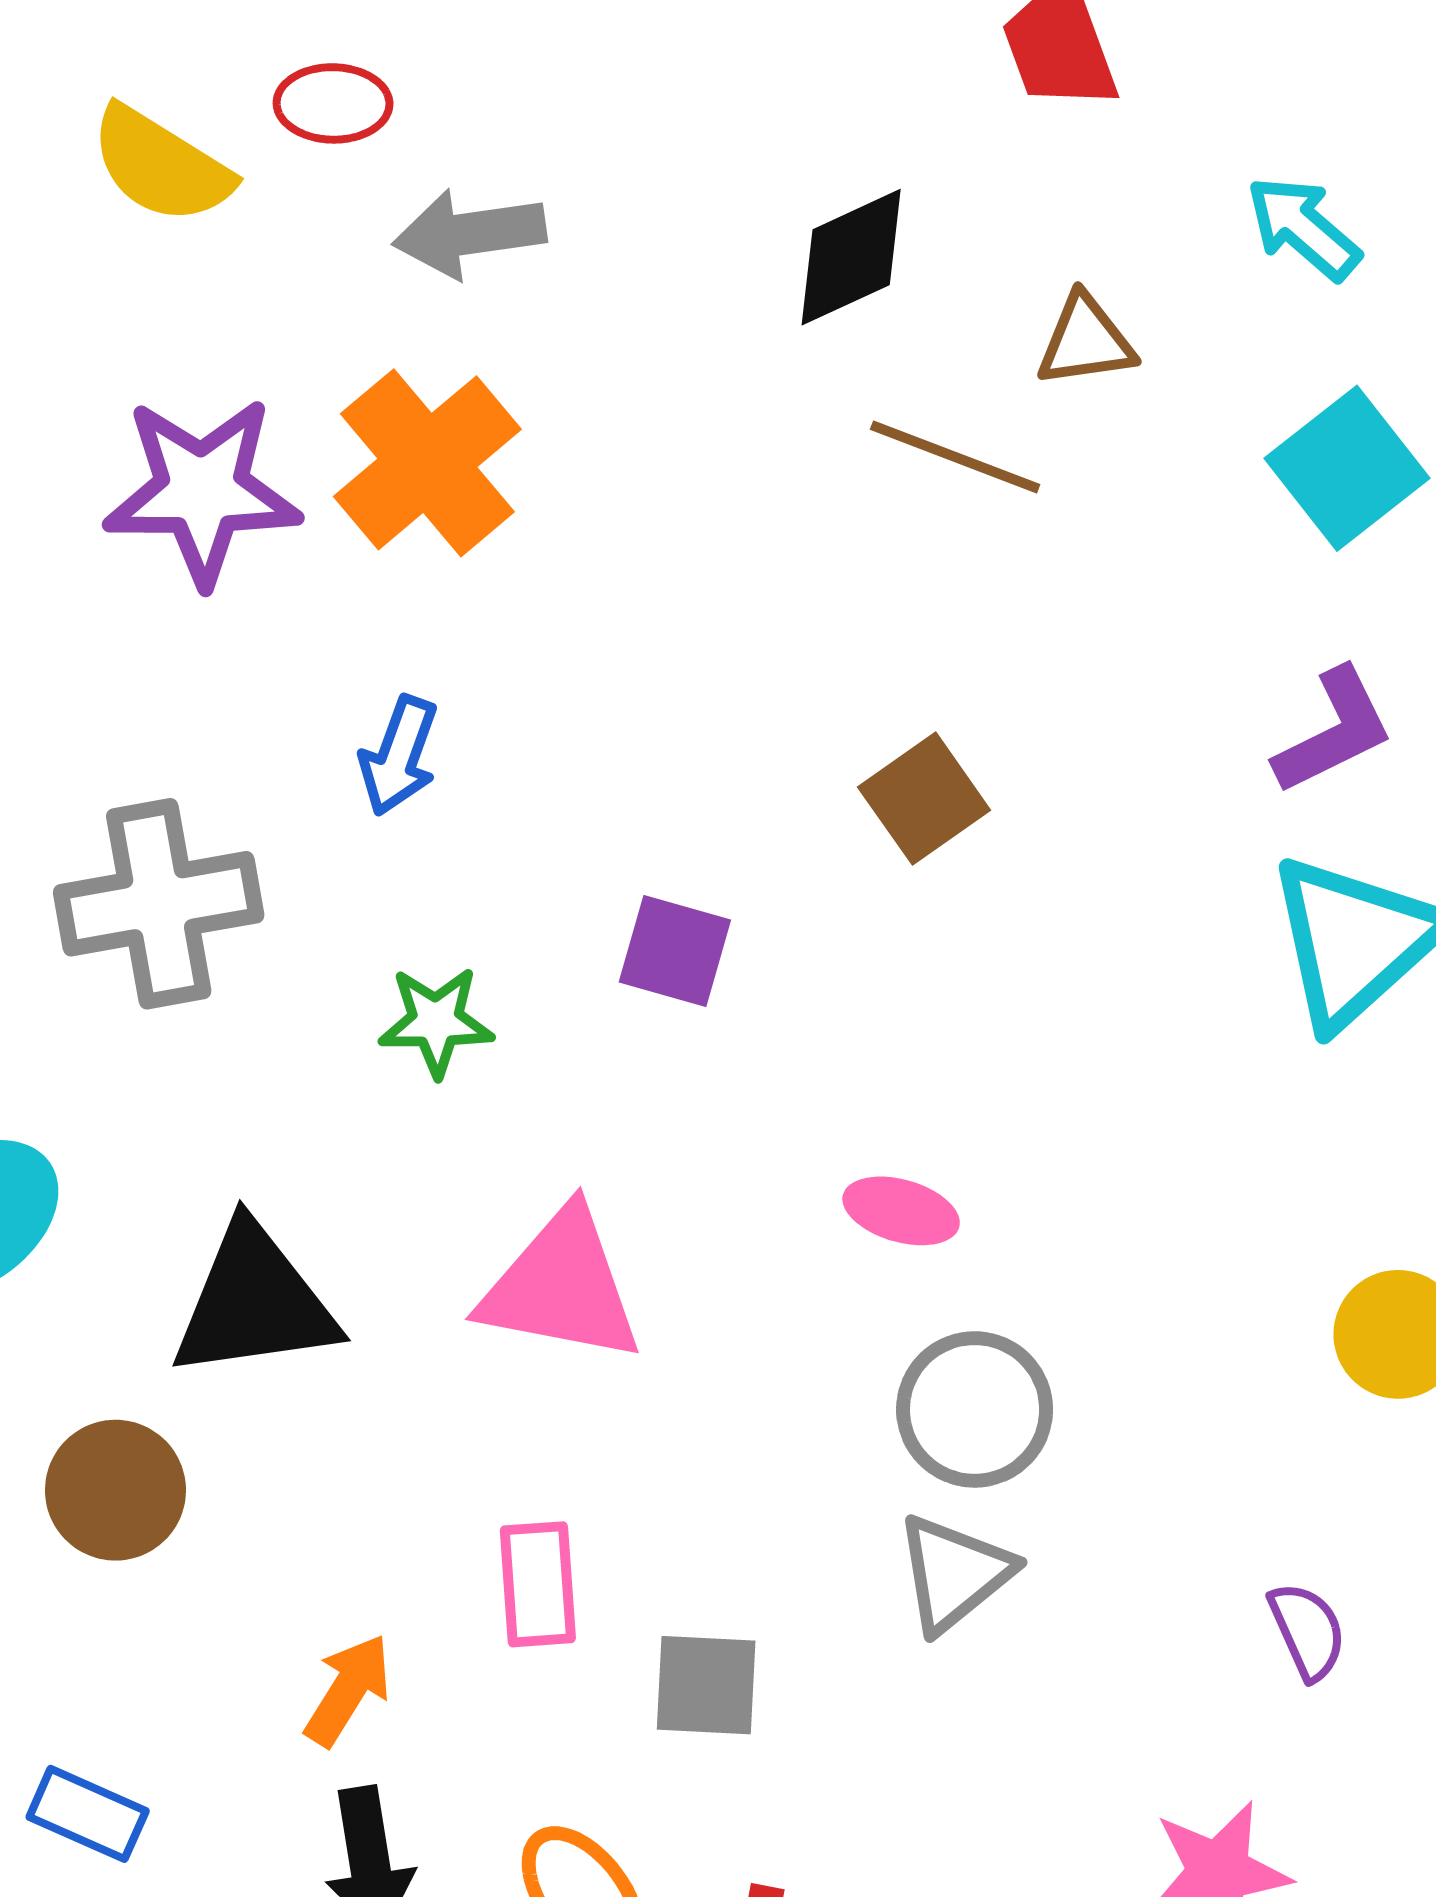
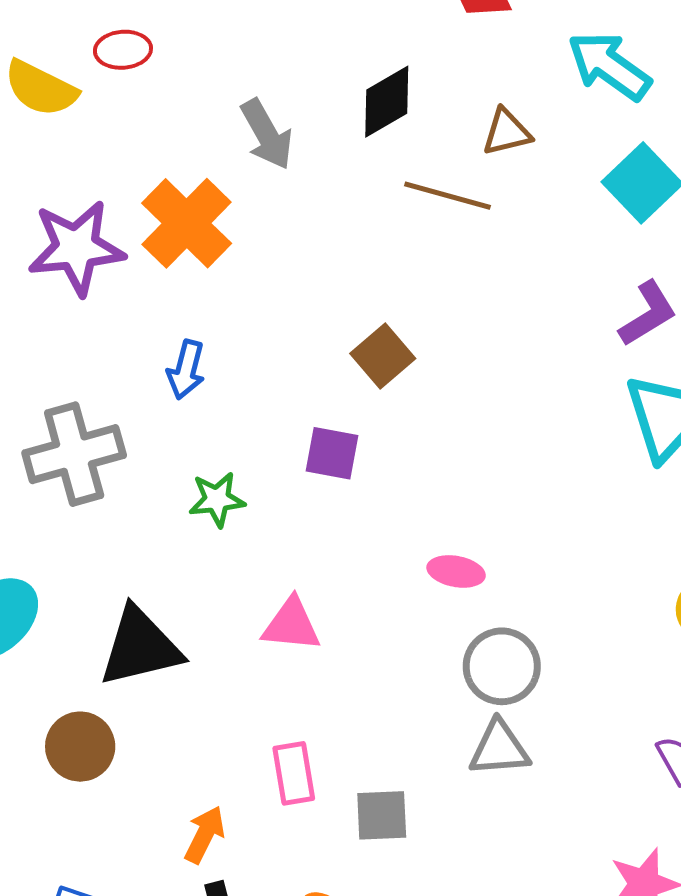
cyan arrow: (1303, 228) -> (609, 66), size x1.4
gray arrow: (470, 233) -> (267, 134), moved, turned -106
brown square: (924, 799) -> (383, 356), moved
pink triangle: (561, 1286) -> (291, 625), size x0.7
gray triangle: (954, 1573) -> (499, 748), turned 40

